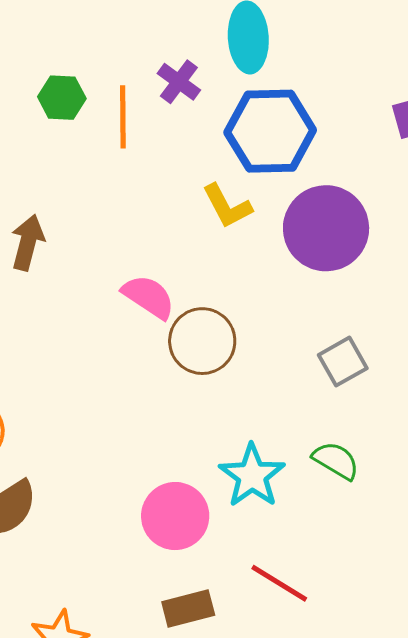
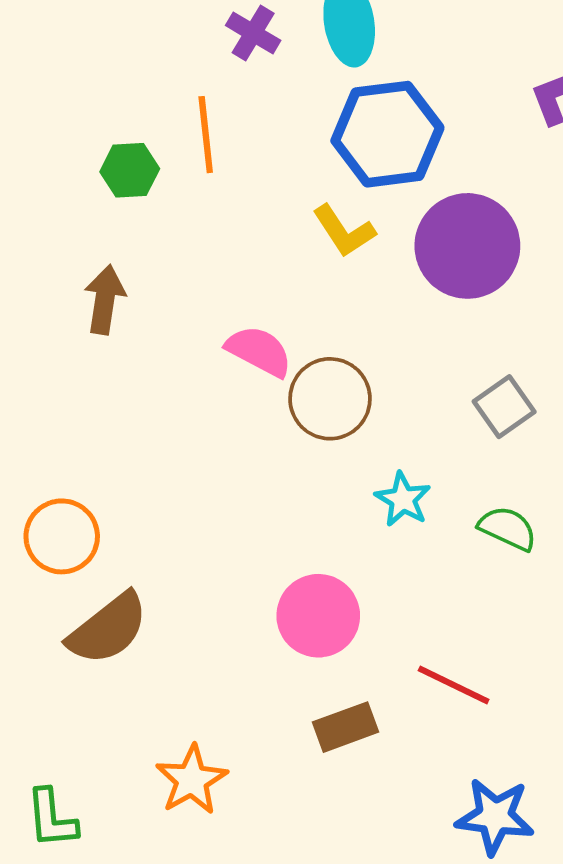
purple cross: (179, 82) -> (253, 33), moved
green hexagon: (62, 98) -> (130, 170), moved
cyan star: (252, 476) -> (403, 499), moved, size x0.7

